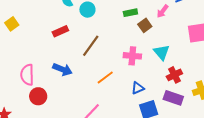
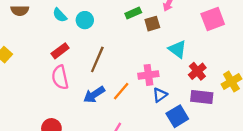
brown square: (145, 25) -> (152, 24), turned 32
pink cross: (132, 56) -> (148, 75), moved
blue arrow: (63, 69) -> (94, 95), moved, turned 138
pink semicircle: (27, 75) -> (60, 77), moved

